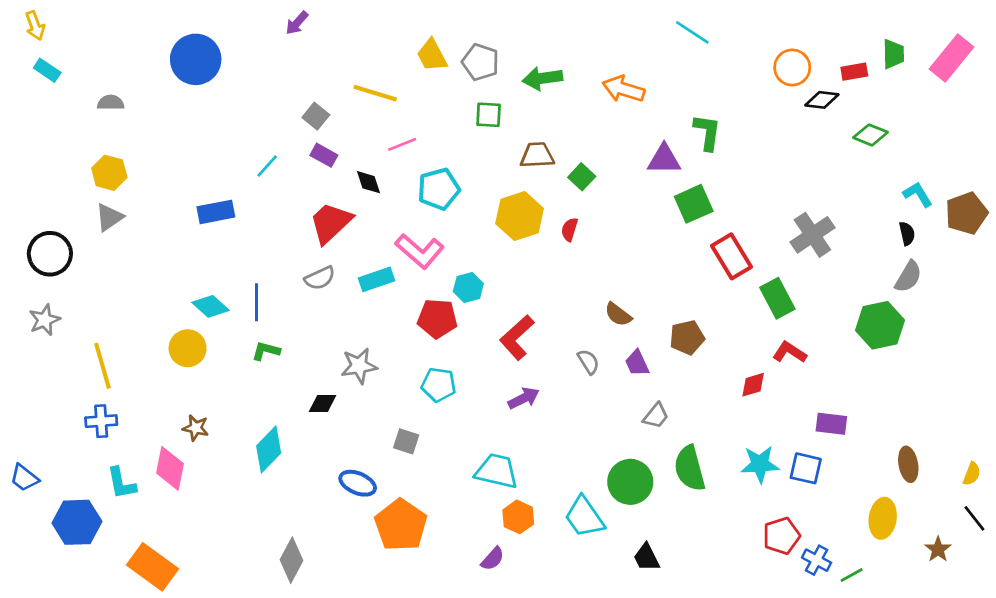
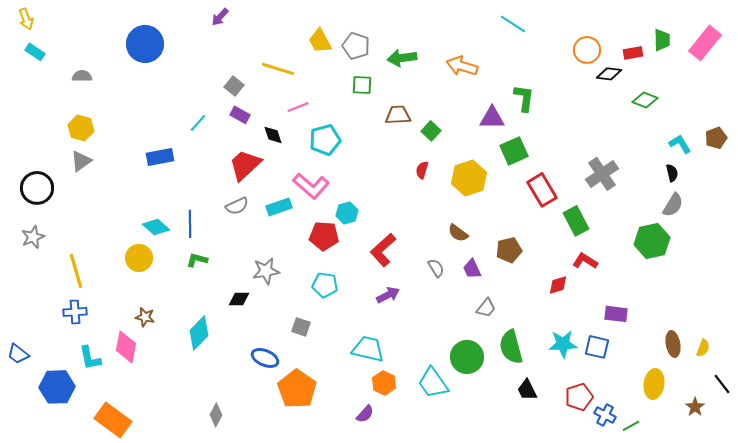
brown pentagon: (966, 213) -> (716, 138), moved, size x0.7
yellow hexagon: (520, 216) -> (469, 178), moved
yellow semicircle: (972, 474) -> (703, 348), moved
black trapezoid: (646, 557) -> (527, 390), moved
gray diamond: (291, 560) -> (216, 415), size x0.7

